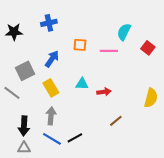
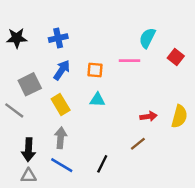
blue cross: (49, 23) -> (58, 38), moved
orange square: (80, 45) -> (95, 70), moved
red arrow: (104, 92) -> (148, 116), moved
black line: (75, 138) -> (102, 164), moved, turned -35

